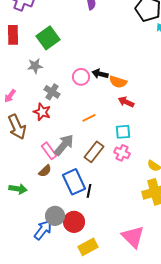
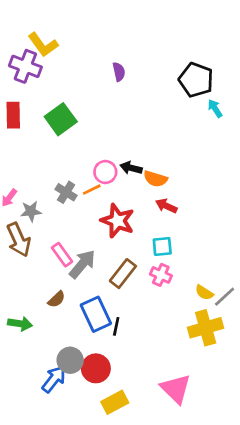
gray star: (35, 66) -> (31, 211), moved
red star: (42, 112) -> (118, 221), moved, size x1.4
orange line: (89, 118) -> (92, 190), moved
pink rectangle: (49, 151) -> (62, 255), moved

